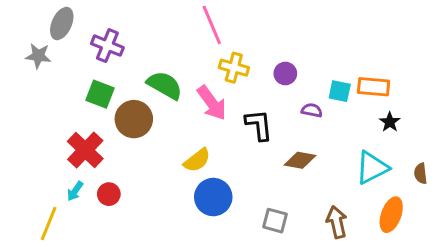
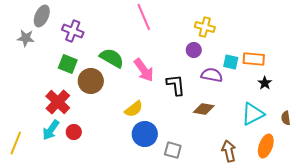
yellow cross: (234, 68) -> (205, 27), moved
purple semicircle: (312, 110) -> (212, 75), size x1.5
cyan arrow: (75, 191) -> (51, 130), size x1.5
gray square: (275, 221) -> (173, 150), moved
yellow line: (49, 224) -> (16, 143), moved

